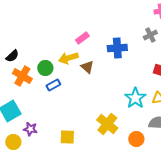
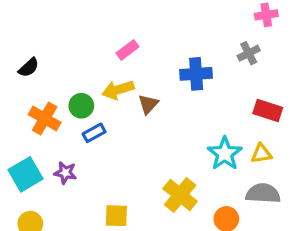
pink rectangle: (82, 38) -> (128, 50), moved
black semicircle: (12, 56) -> (29, 67), moved
brown triangle: (87, 67) -> (148, 104), turned 32
purple star: (30, 129) -> (65, 173), moved

